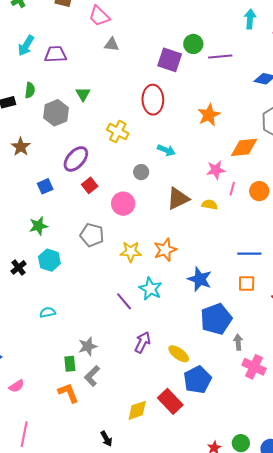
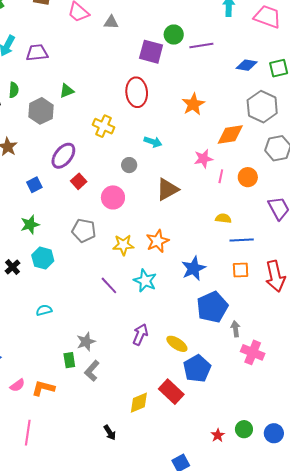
gray triangle: (112, 44) -> (111, 22), moved
green triangle: (83, 94) -> (67, 91), turned 42
yellow semicircle: (210, 205) -> (223, 218), moved
blue star: (200, 279) -> (194, 268), turned 30
purple line: (124, 301) -> (109, 285), moved
orange L-shape: (68, 393) -> (43, 388), moved, turned -50

